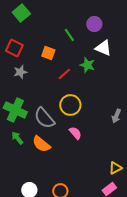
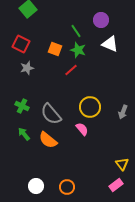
green star: (87, 65) -> (78, 50), moved
yellow circle: (70, 105) -> (90, 107), moved
green cross: (15, 110) -> (22, 106), size x0.6
yellow triangle: (115, 168) -> (122, 164), turned -40

